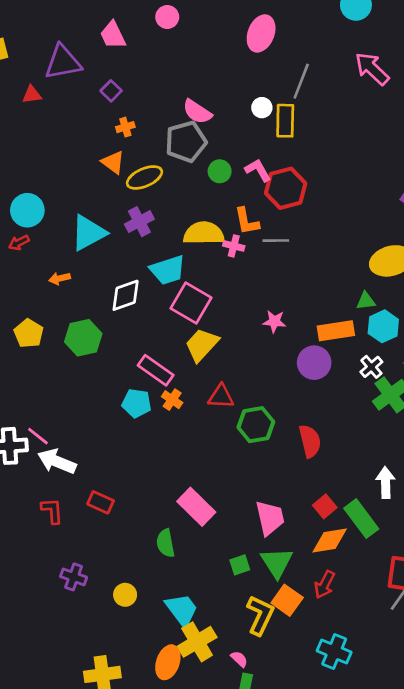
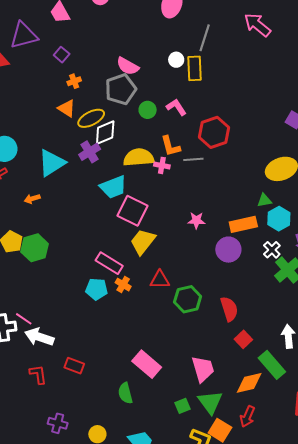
red hexagon: (286, 188) -> (214, 132), moved
white diamond: (126, 295) -> (105, 133), moved
green hexagon: (83, 338) -> (35, 248), moved
red square: (325, 506) -> (243, 339), moved

